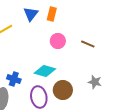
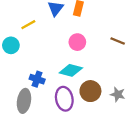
pink circle: (58, 41) -> (77, 42), moved
gray star: (95, 82) -> (118, 94), moved

